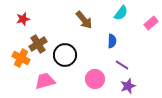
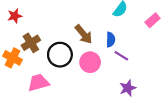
brown arrow: (84, 20) -> (84, 34), moved
purple line: (122, 65) -> (121, 56), moved
pink circle: (95, 79) -> (90, 62), moved

